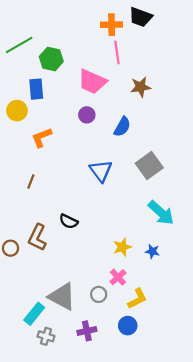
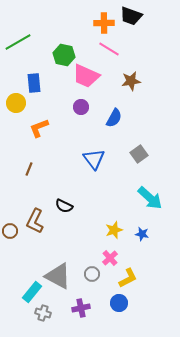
pink line: (117, 53) -> (109, 49), turned -50
green hexagon: (51, 59) -> (64, 55), moved
gray square: (149, 165) -> (139, 154), size x0.7

